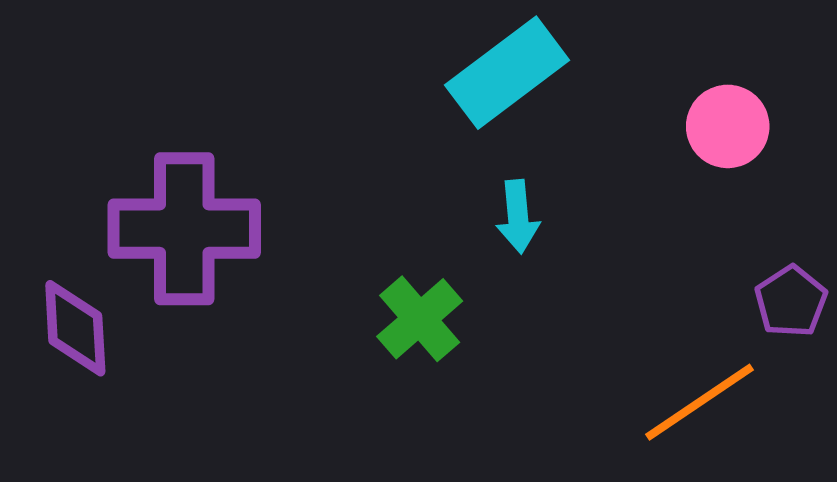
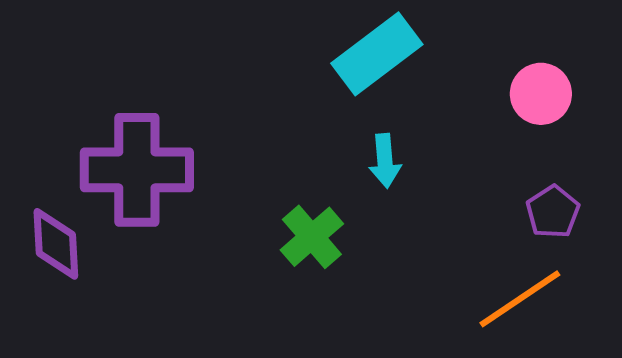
purple pentagon: (791, 301) -> (553, 212), moved

